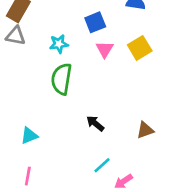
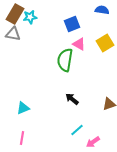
cyan star: (59, 44) -> (30, 17), moved
pink triangle: (105, 49) -> (79, 44), turned -32
green semicircle: (62, 79) -> (65, 60), moved

